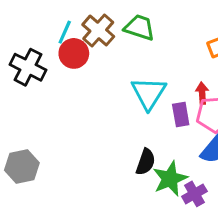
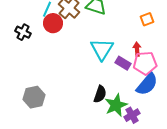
black cross: (28, 67) -> (23, 32), size x0.7
purple rectangle: (181, 115) -> (123, 63), turned -49
gray hexagon: (22, 166) -> (34, 97), moved

